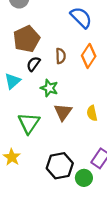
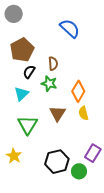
orange diamond: (89, 56) -> (78, 91), moved
cyan triangle: (13, 81) -> (21, 94), moved
green star: (49, 88) -> (49, 84), moved

